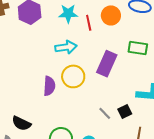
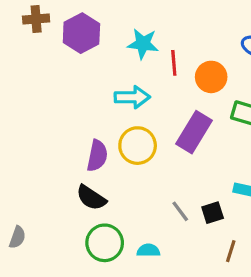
orange circle: (111, 15) -> (211, 77), moved
black semicircle: (21, 123) -> (91, 198), moved

